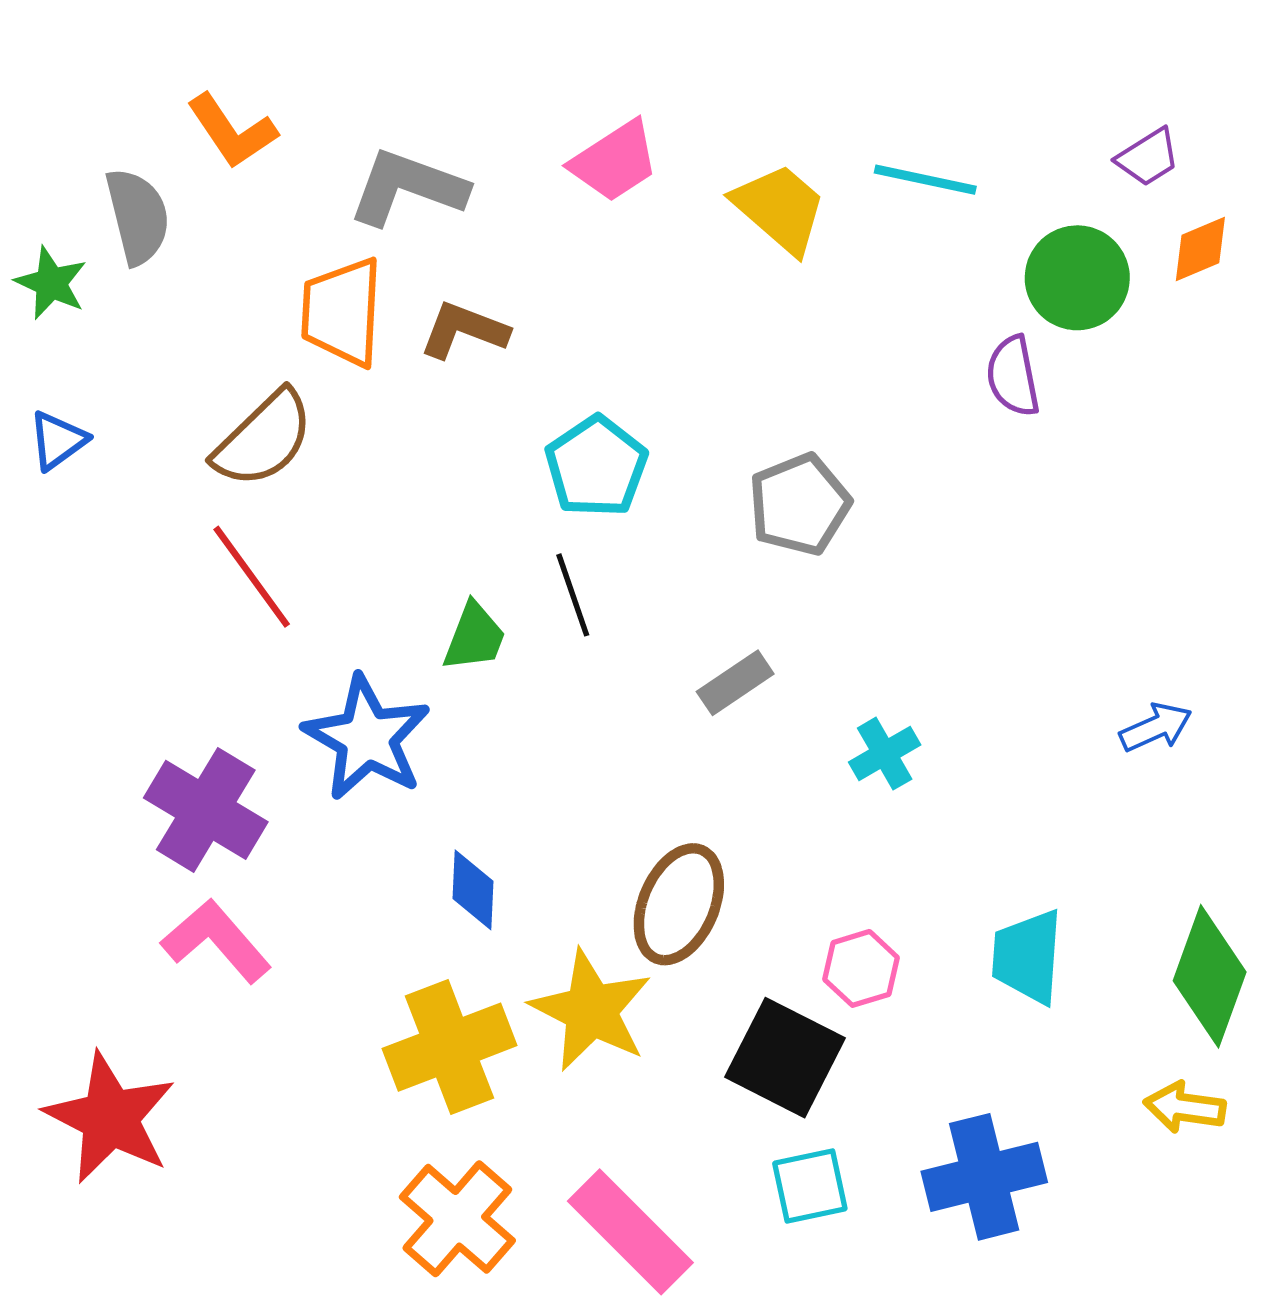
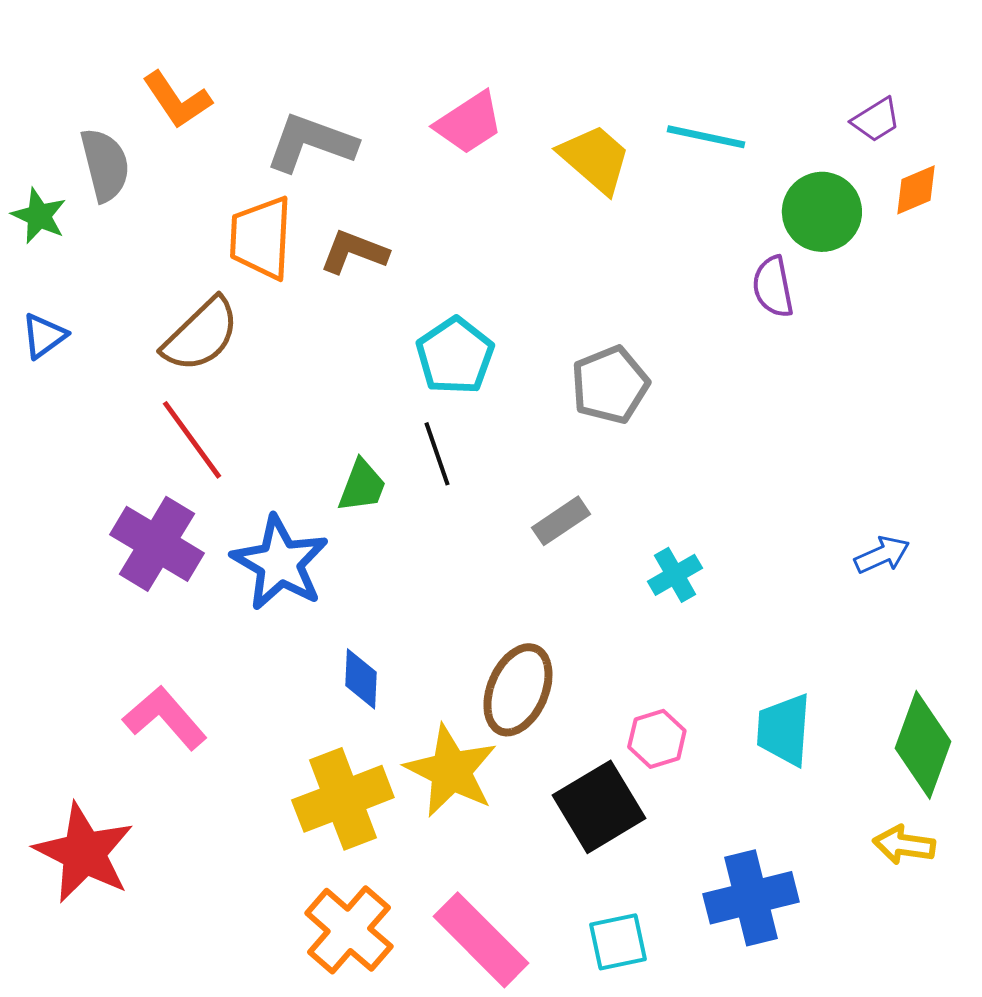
purple cross: (206, 810) -> (157, 544), moved
black square: (785, 1058) -> (599, 807), turned 32
cyan square: (810, 1186) -> (618, 942), moved

